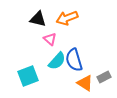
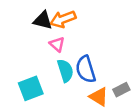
orange arrow: (67, 18) -> (63, 19), moved
cyan semicircle: (57, 61) -> (65, 70), turned -60

